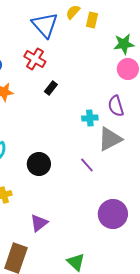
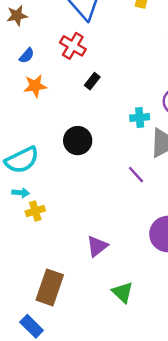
black circle: (39, 164) -> (78, 141), moved
purple triangle: (39, 223) -> (97, 246), moved

